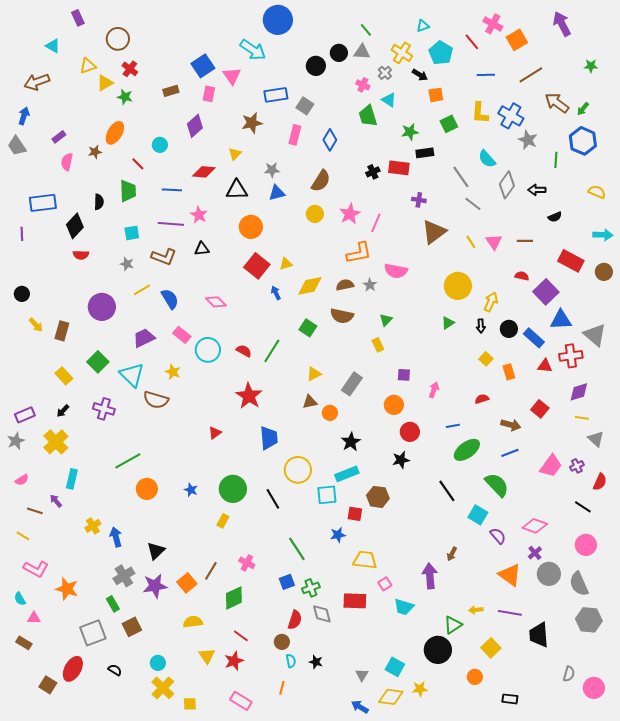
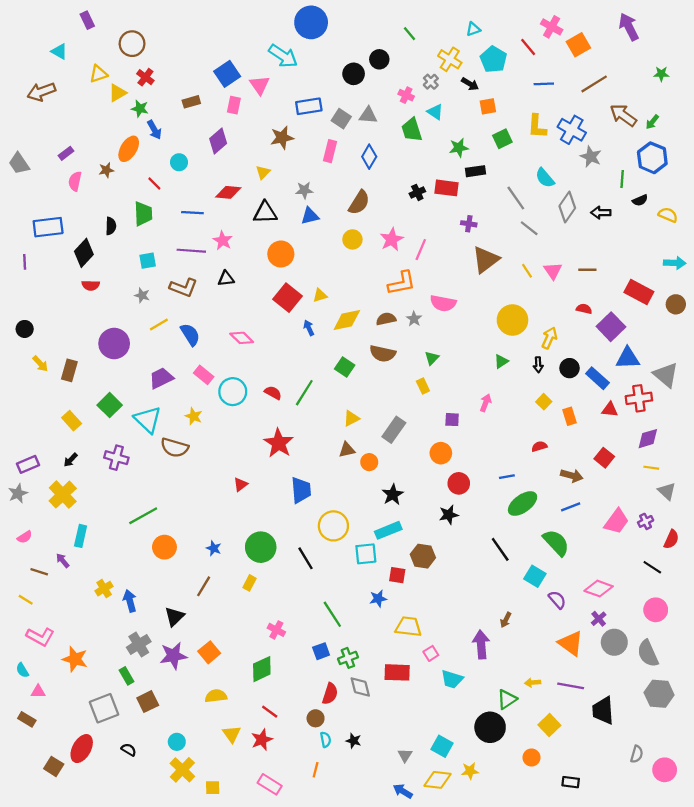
gray triangle: (362, 52) -> (368, 115), moved
blue arrow: (24, 116) -> (154, 130), moved, turned 132
black semicircle: (555, 217) -> (640, 200), moved
pink arrow: (434, 390) -> (486, 403), moved
brown line: (211, 571) -> (204, 586), moved

